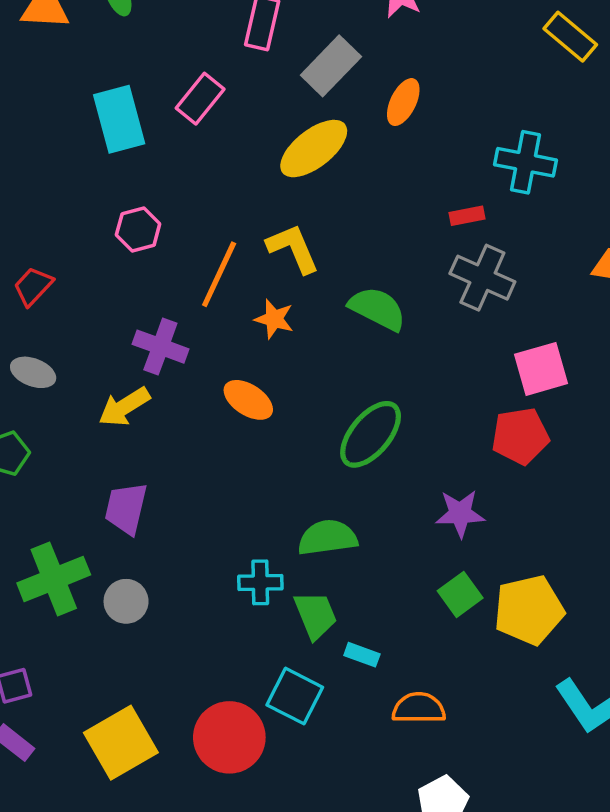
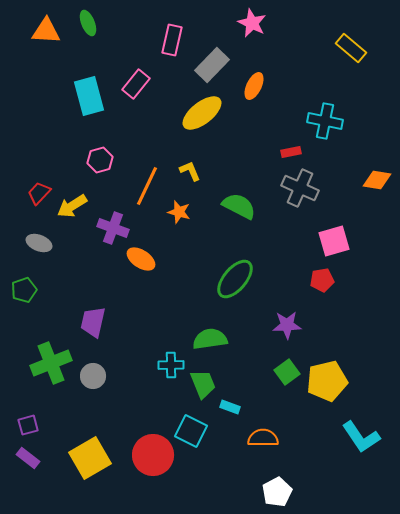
yellow L-shape: (293, 248) -> (190, 171), size x0.7
orange ellipse: (248, 400) -> (141, 259), moved
yellow arrow: (124, 407) -> (72, 206), moved
red pentagon: (520, 436) -> (322, 280), size x0.7

